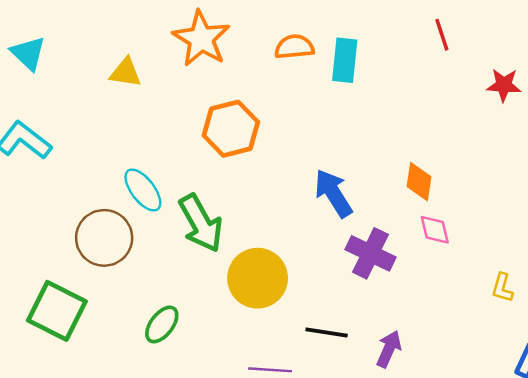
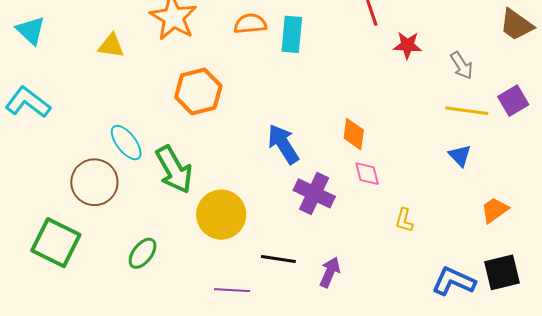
red star: (504, 85) -> (407, 45), moved
yellow L-shape: (502, 288) -> (404, 220), moved

